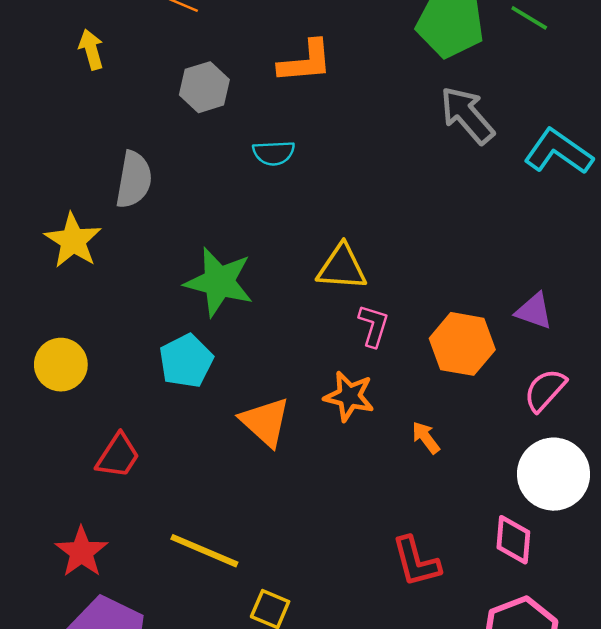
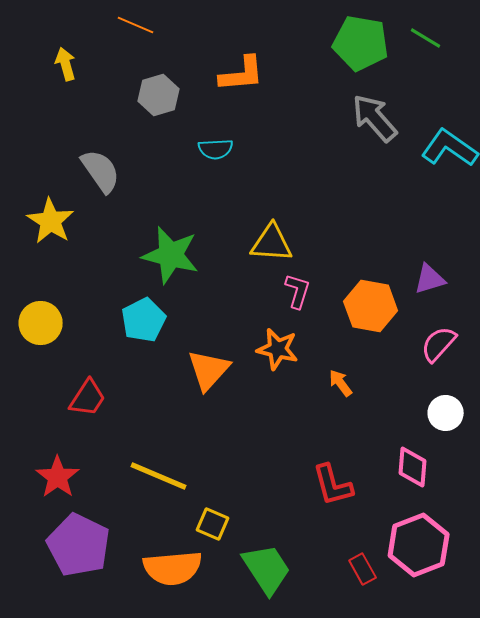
gray semicircle: (134, 180) -> (101, 171), turned -45
purple triangle: (534, 311) -> (430, 279), turned -36
orange triangle: (265, 422) -> (209, 370), turned 30
white circle: (554, 474) -> (446, 413), size x0.6

